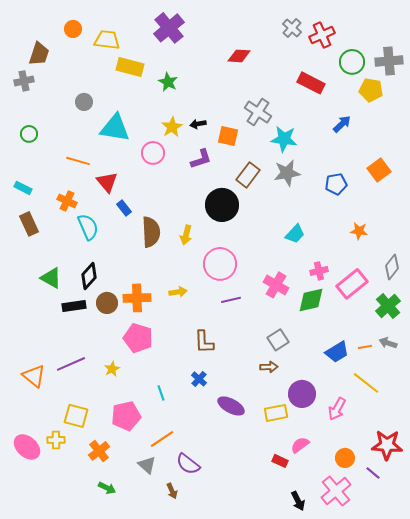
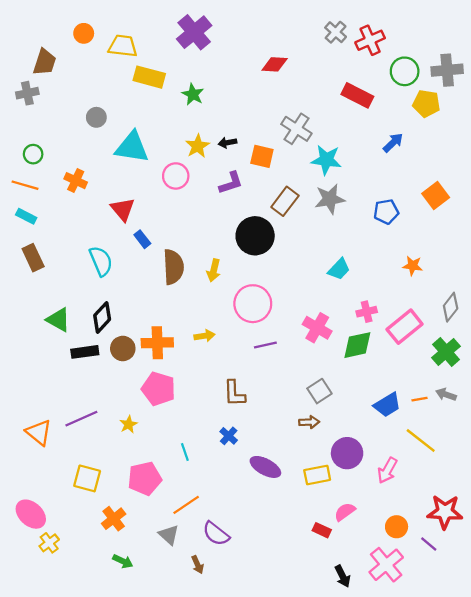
orange line: (78, 161) -> (25, 185), moved
orange cross: (67, 201) -> (76, 181), moved
yellow cross: (56, 440) -> (49, 543), moved, turned -36

